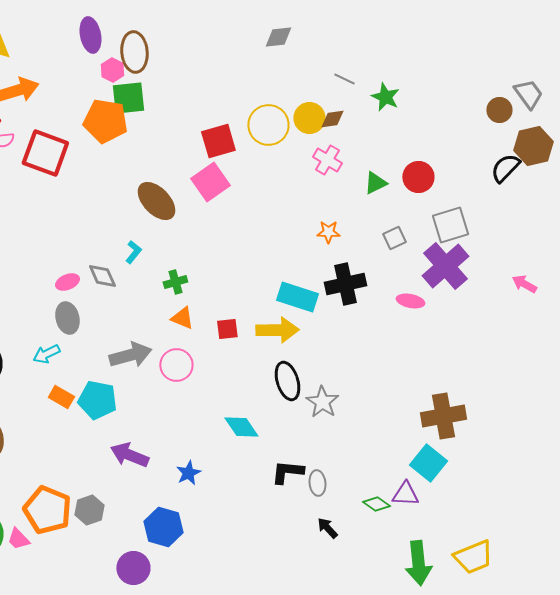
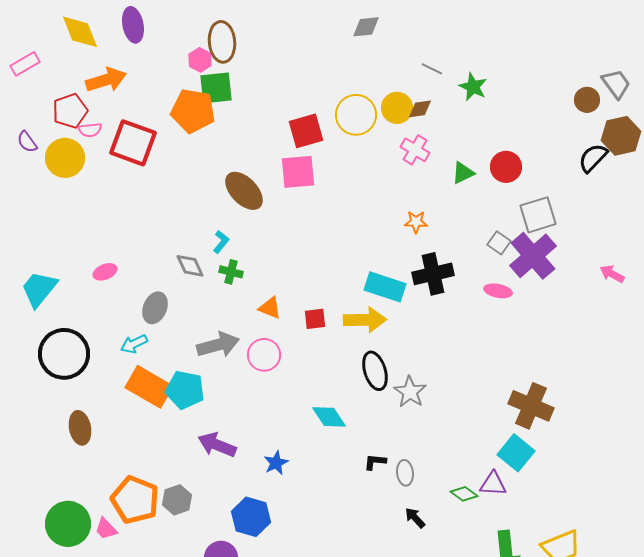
purple ellipse: (90, 35) -> (133, 25), moved
pink square: (210, 182) -> (298, 172), turned 30
gray square: (394, 238) -> (499, 243), moved, turned -30
pink ellipse: (67, 282) -> (105, 272), moved
green cross: (175, 282) -> (231, 272), moved, turned 30
gray ellipse: (67, 318) -> (155, 308), turned 36
orange rectangle: (61, 397) -> (149, 387), size x1.8
brown cross: (443, 416) -> (531, 406), turned 33
black L-shape: (287, 472) -> (375, 462), size x0.7

